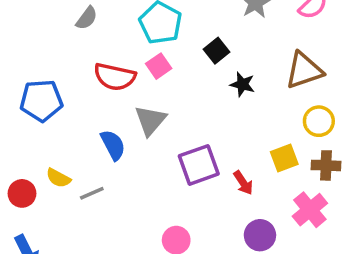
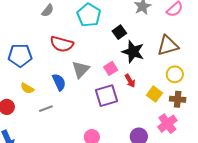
pink square: (159, 66) -> (111, 68), moved
black star: (242, 84) -> (133, 52), size x1.6
yellow square: (284, 158) -> (154, 94), turned -35
yellow semicircle: (58, 178) -> (27, 88), moved
red arrow: (243, 183) -> (130, 81), moved

